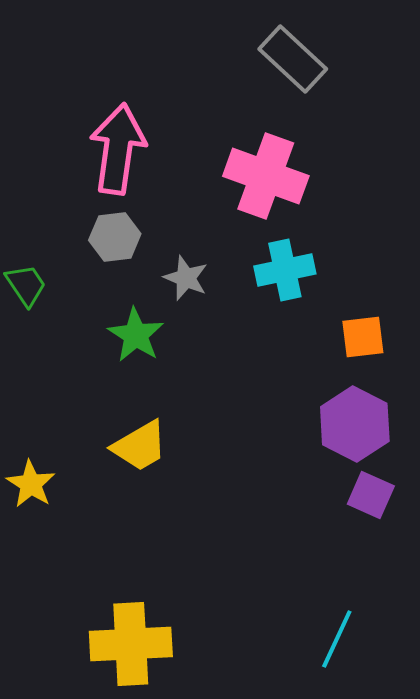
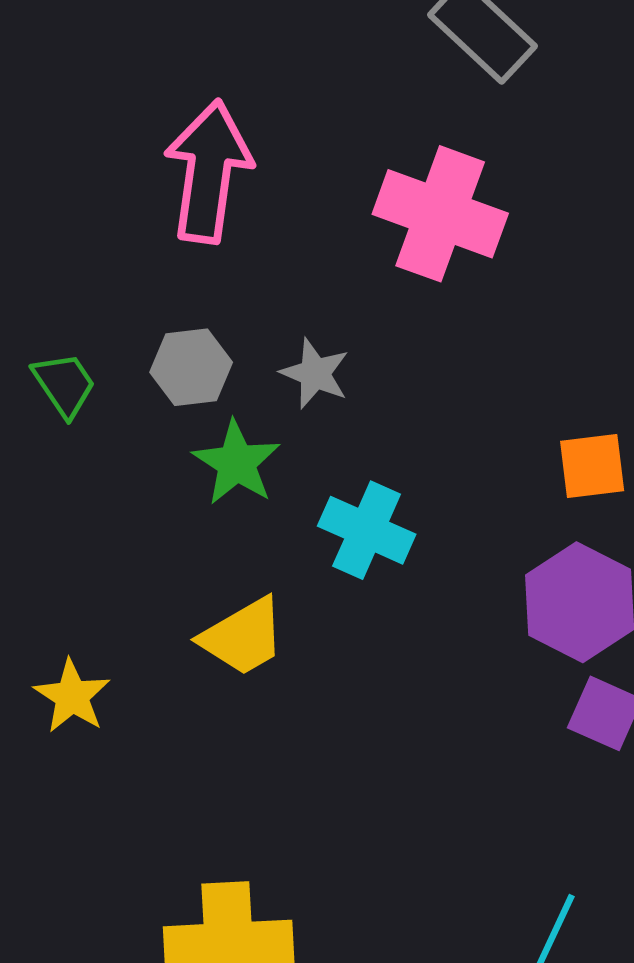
gray hexagon: (115, 237) -> (191, 367), moved
cyan cross: (285, 270) -> (367, 530), moved, turned 36

